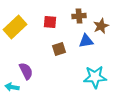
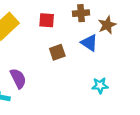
blue triangle: (86, 41) -> (89, 43), turned 42
cyan star: (95, 77) -> (100, 86), size x0.6

